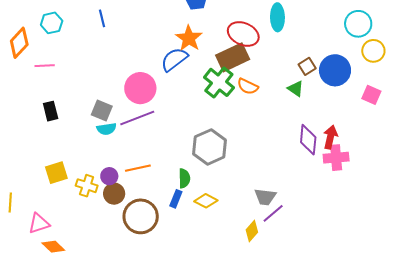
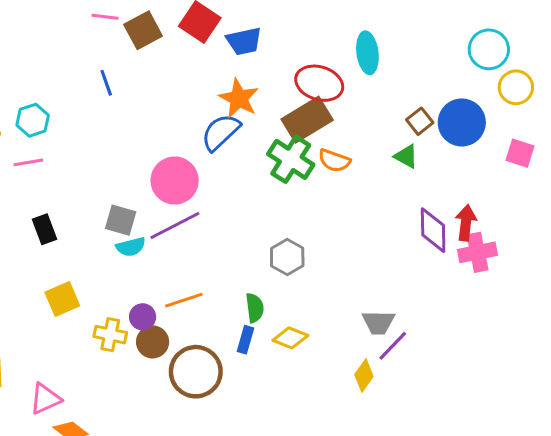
cyan hexagon: (52, 23) -> (33, 120), moved
gray hexagon: (209, 147) -> (287, 257), size x0.7
yellow square: (56, 173) -> (62, 299), moved

